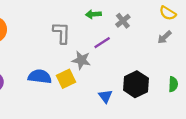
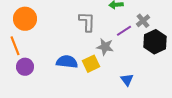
gray cross: (123, 21) -> (143, 21), moved
black hexagon: (136, 84) -> (155, 42), moved

